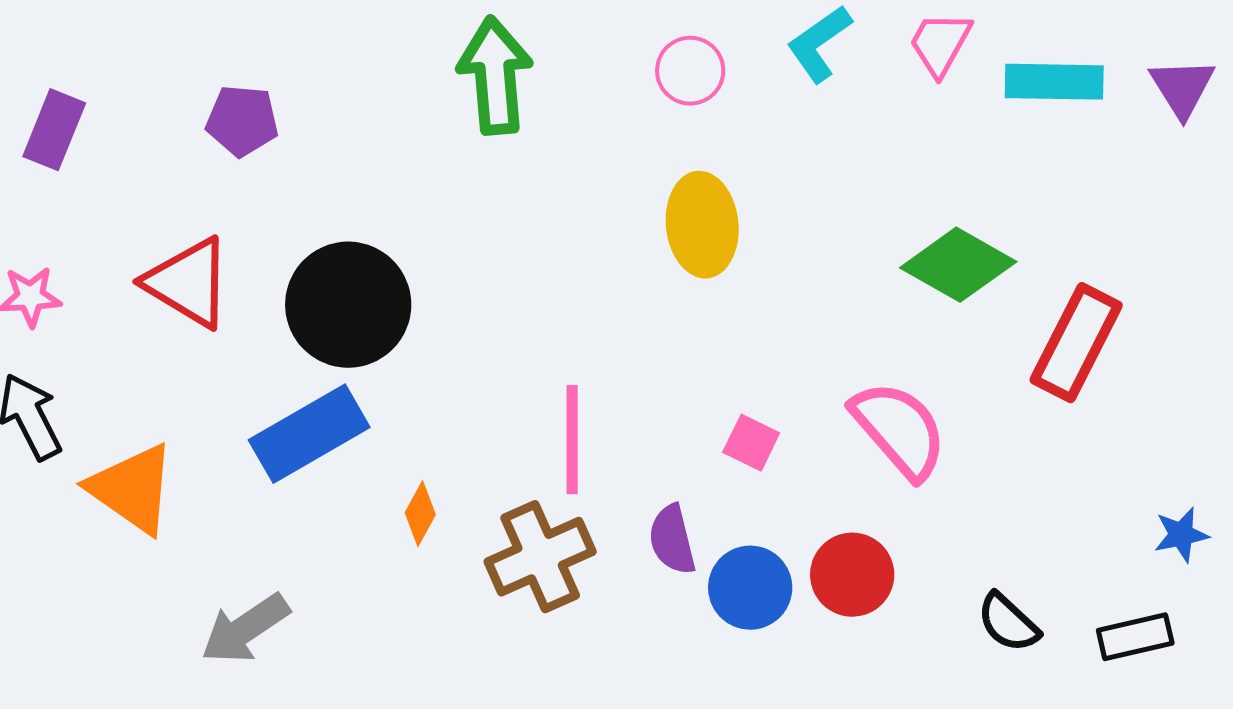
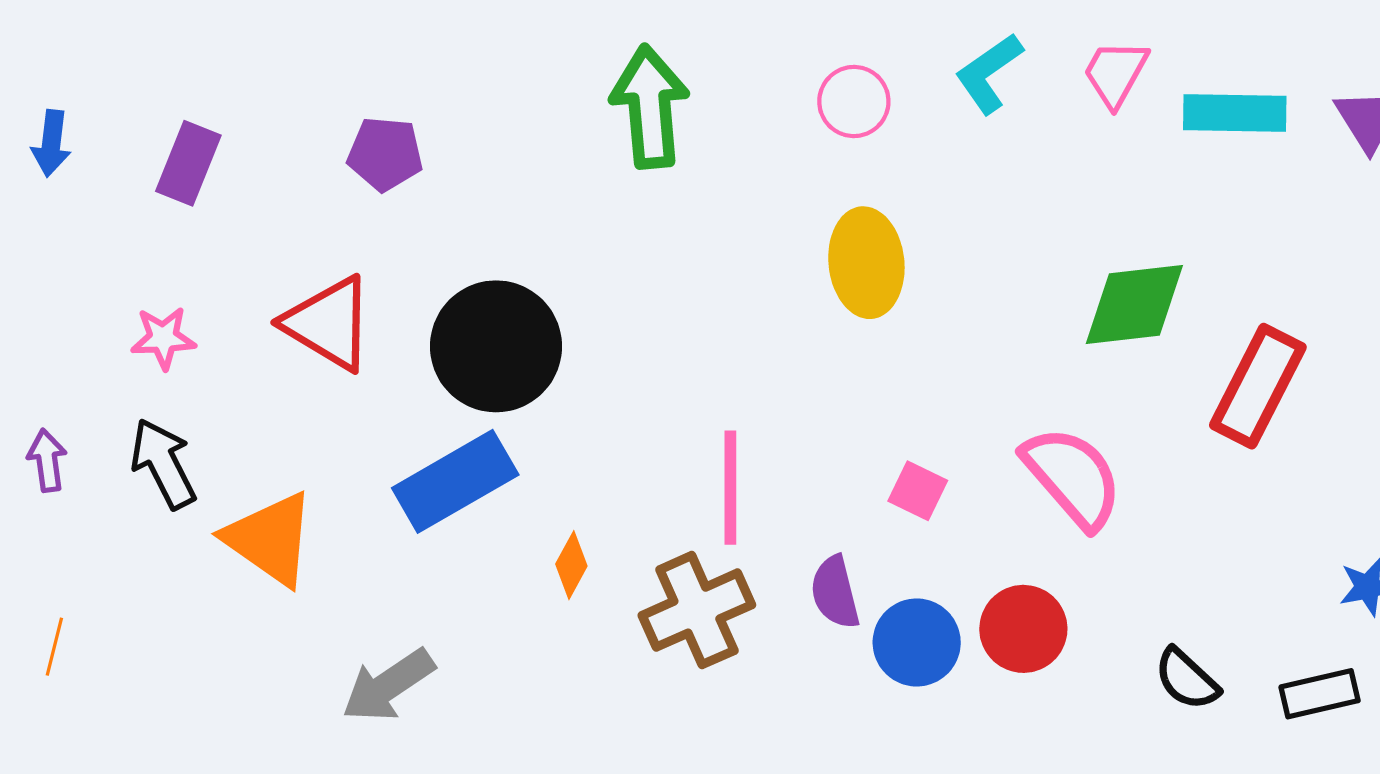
green diamond: (958, 265) -> (1134, 305), turned -36

